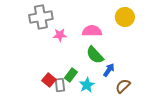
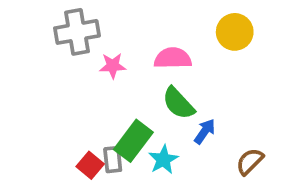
green rectangle: (71, 75) -> (133, 141), size x1.5
red square: (49, 80) -> (90, 165), moved
brown semicircle: (123, 86) -> (250, 161), moved

